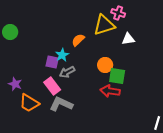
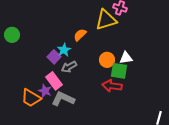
green circle: (10, 32) -> (12, 35), moved
white triangle: (128, 39) -> (126, 58), moved
purple square: (52, 62) -> (54, 57), turned 32
purple star: (15, 84) -> (45, 91), moved

